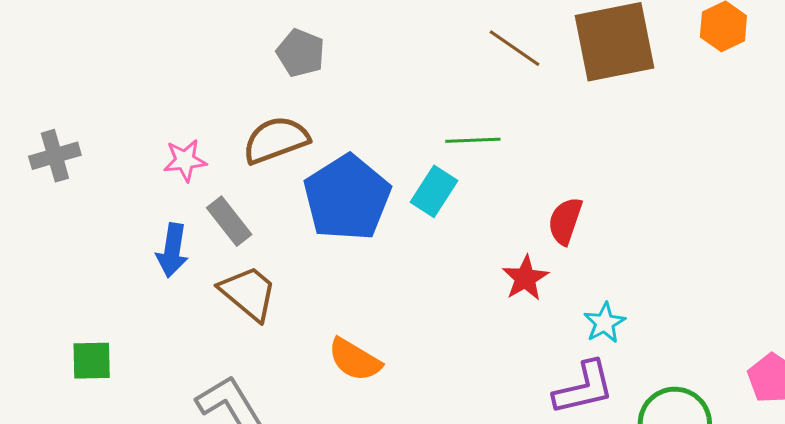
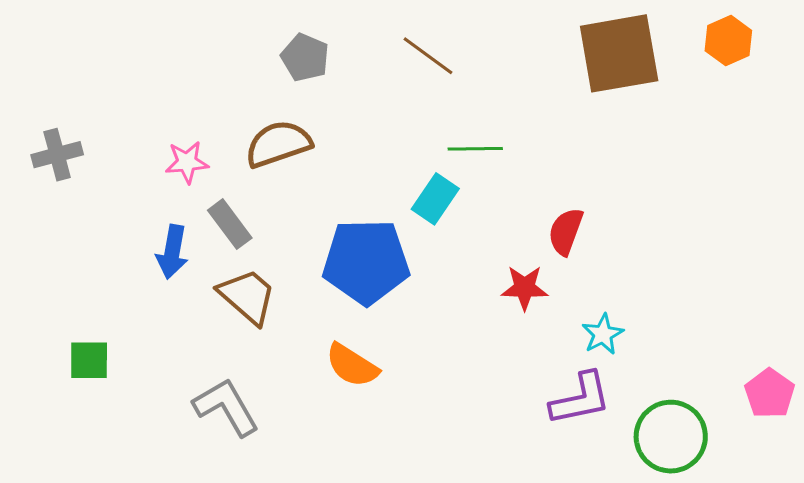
brown line: (515, 48) -> (428, 56), moved
blue pentagon: (347, 198) -> (366, 262), moved, turned 30
red star: (525, 278) -> (525, 288), turned 30

